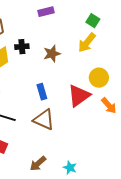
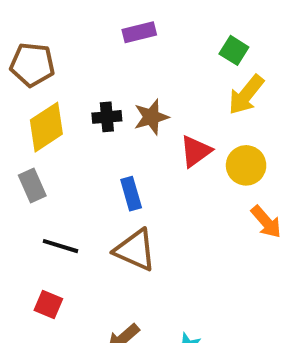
yellow arrow: (87, 43) -> (246, 95), moved
black cross: (22, 47) -> (107, 117), moved
red triangle: (79, 96) -> (196, 151), moved, size x0.7

